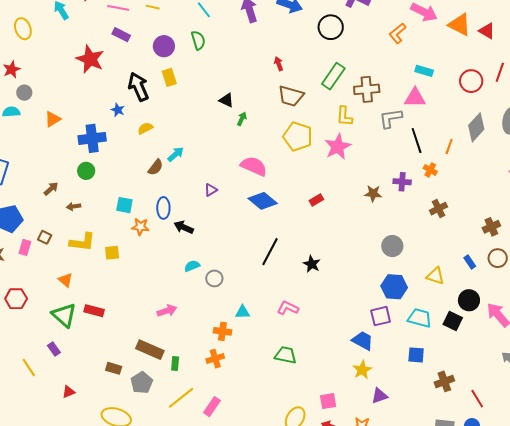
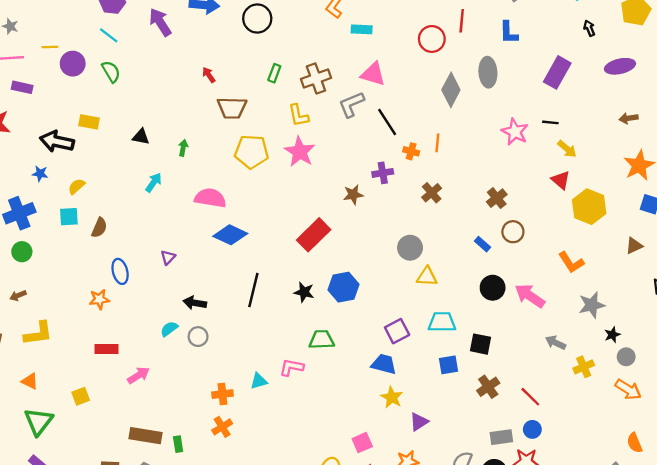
purple circle: (164, 46) -> (73, 64), moved
cyan rectangle: (424, 71) -> (362, 29), moved
green rectangle: (333, 76) -> (274, 73), size x0.6
yellow rectangle: (169, 77) -> (89, 122), turned -48
black arrow: (138, 87) -> (57, 141), turned -40
pink triangle: (415, 98) -> (373, 74), turned 30
black triangle: (226, 100) -> (141, 137), moved
orange line: (449, 146) -> (437, 143), moved
cyan arrow: (176, 154) -> (154, 182), moved
purple triangle: (211, 190) -> (168, 257), moved
red rectangle: (316, 200) -> (314, 235), moved, size x2.0
cyan square: (124, 205) -> (69, 217), moved
black arrow: (184, 227) -> (195, 303), moved
gray circle: (392, 246) -> (410, 248), moved
yellow square: (112, 253) -> (81, 396), moved
yellow triangle: (435, 276) -> (427, 277), moved
blue hexagon: (394, 287) -> (343, 287), moved
pink L-shape: (288, 308) -> (291, 367), moved
red rectangle: (94, 311) -> (107, 349), moved
pink arrow: (167, 311) -> (138, 375), moved
cyan triangle: (243, 312) -> (259, 381), moved
green triangle: (64, 315) -> (39, 421), turned 40
black square: (453, 321) -> (481, 344), moved
green trapezoid: (286, 355) -> (322, 340), moved

